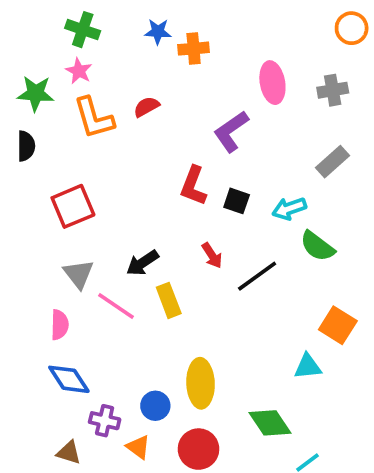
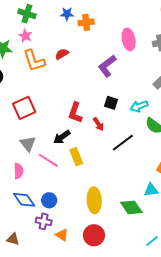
red L-shape: (193, 186) -> (75, 113), moved
red arrow: (212, 255) -> (98, 124), moved
blue circle: (155, 406) -> (49, 200), moved
green diamond: (270, 423) -> (131, 207), moved
brown triangle: (69, 453) -> (13, 239), moved

